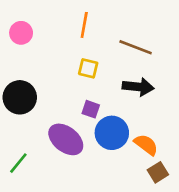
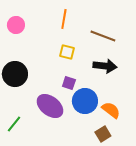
brown square: (158, 172) -> (103, 134), moved

